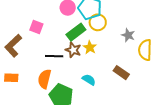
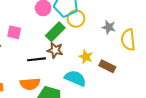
yellow star: (90, 47) -> (86, 57), moved
orange semicircle: (44, 79) -> (30, 84), turned -102
cyan semicircle: (89, 80) -> (75, 78), size x1.5

